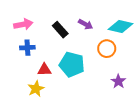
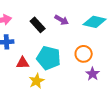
orange circle: (107, 49) -> (84, 54), moved
yellow star: (36, 89) -> (37, 81), moved

